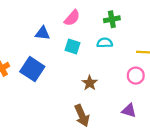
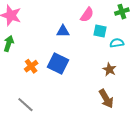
cyan semicircle: (105, 43) -> (117, 43), moved
cyan square: (73, 46) -> (100, 31), moved

